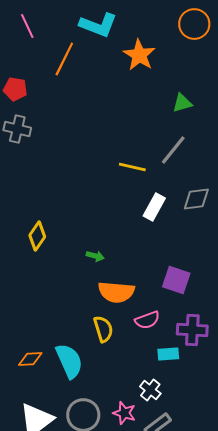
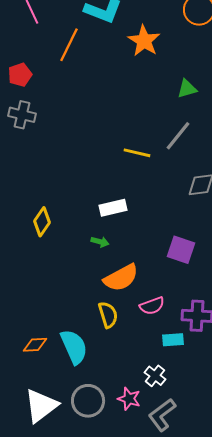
red pentagon: (15, 89) -> (20, 75), turned -30
white rectangle: (154, 207) -> (113, 208), moved, turned 48
purple square: (176, 280) -> (181, 250), moved
orange semicircle: (116, 292) -> (121, 278), turned -33

